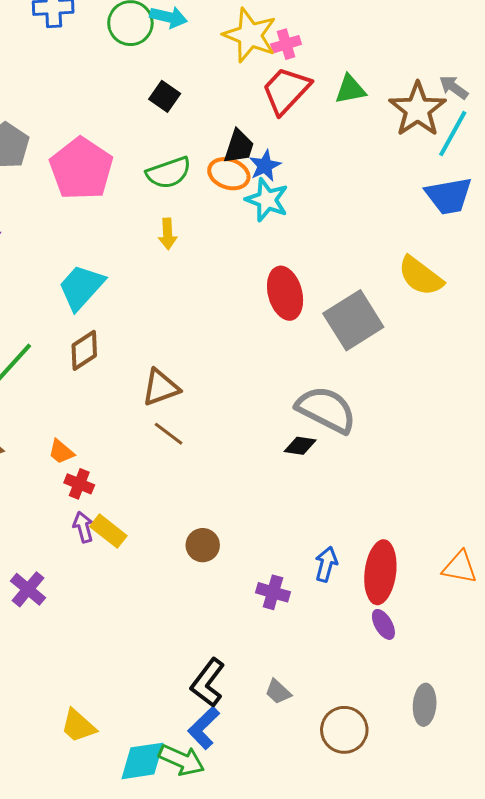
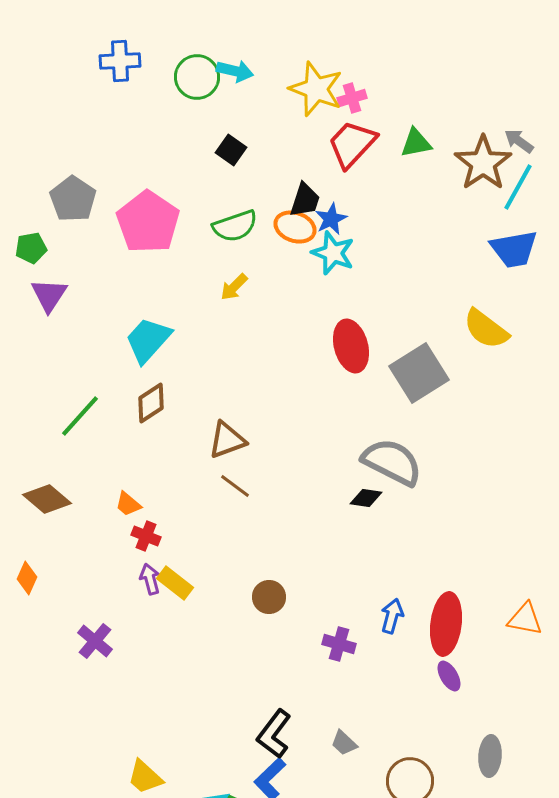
yellow arrow: (168, 234) -> (234, 287), turned 48

